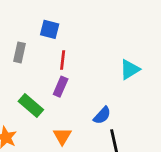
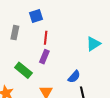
blue square: (50, 29) -> (36, 16), turned -32

